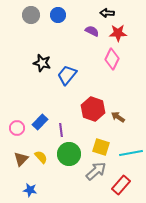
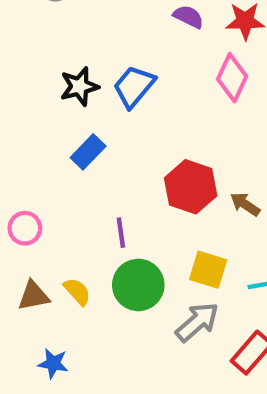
black star: (42, 63) -> (79, 86), turned -30
blue trapezoid: (67, 75) -> (134, 86), moved
blue rectangle: (40, 122) -> (88, 152), moved
brown triangle: (21, 159) -> (34, 296), turned 35

